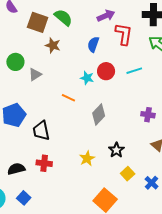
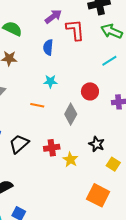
red circle: (106, 71) -> (90, 91), moved
cyan line: (134, 71) -> (109, 61), moved
black trapezoid: (41, 131) -> (19, 144), turned 75
red cross: (44, 163) -> (52, 148), moved

